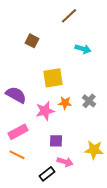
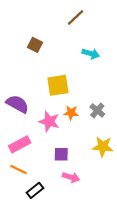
pink star: (45, 111) -> (49, 121), turned 30
yellow star: (94, 150) -> (103, 147), moved
black rectangle: (47, 174) -> (35, 190), moved

